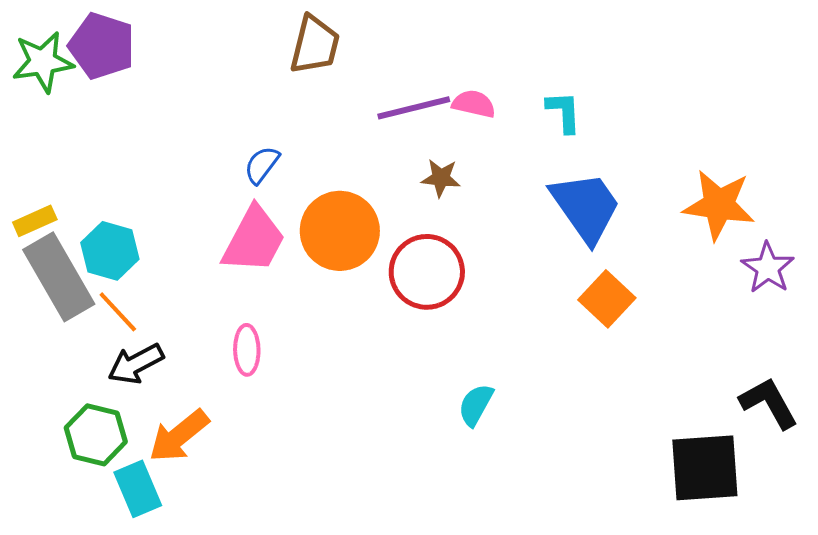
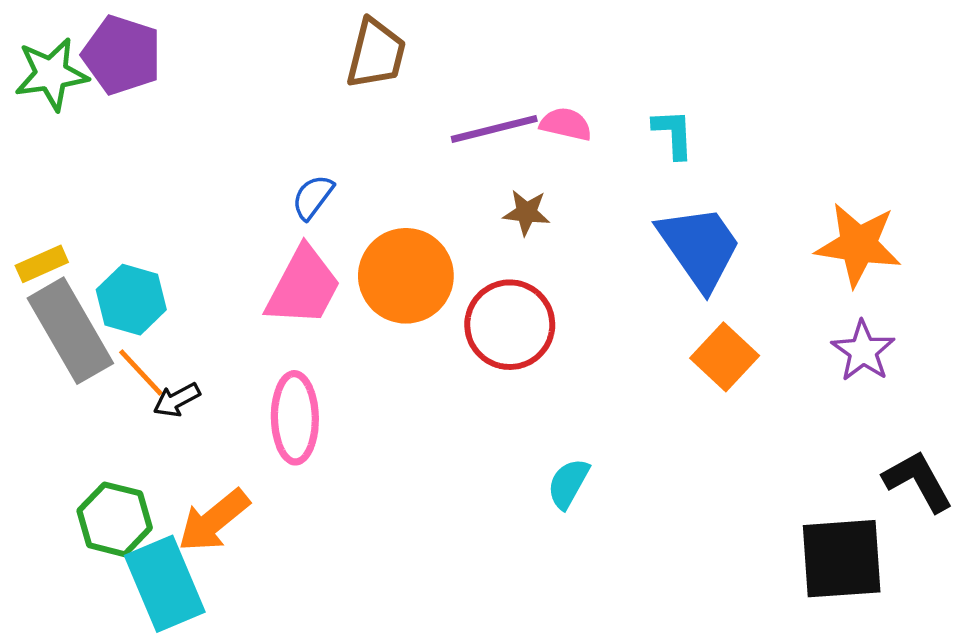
purple star: (768, 268) -> (863, 351), moved
pink ellipse: (247, 350) -> (295, 418), size x1.5
black arrow: (136, 364) -> (177, 400), moved, size x0.7
cyan rectangle: (138, 489) -> (165, 584), size x1.4

